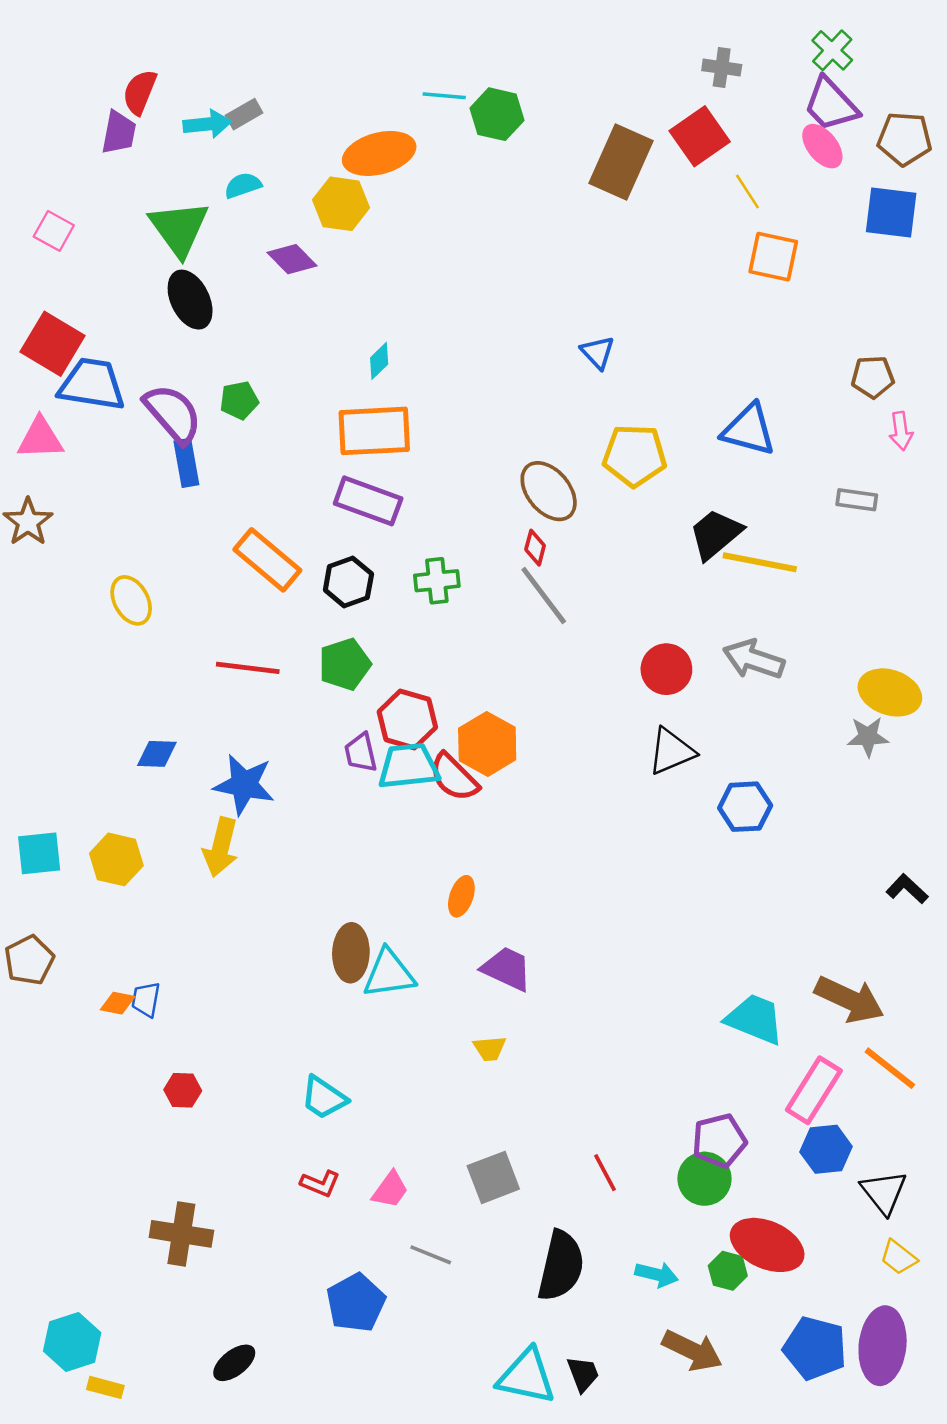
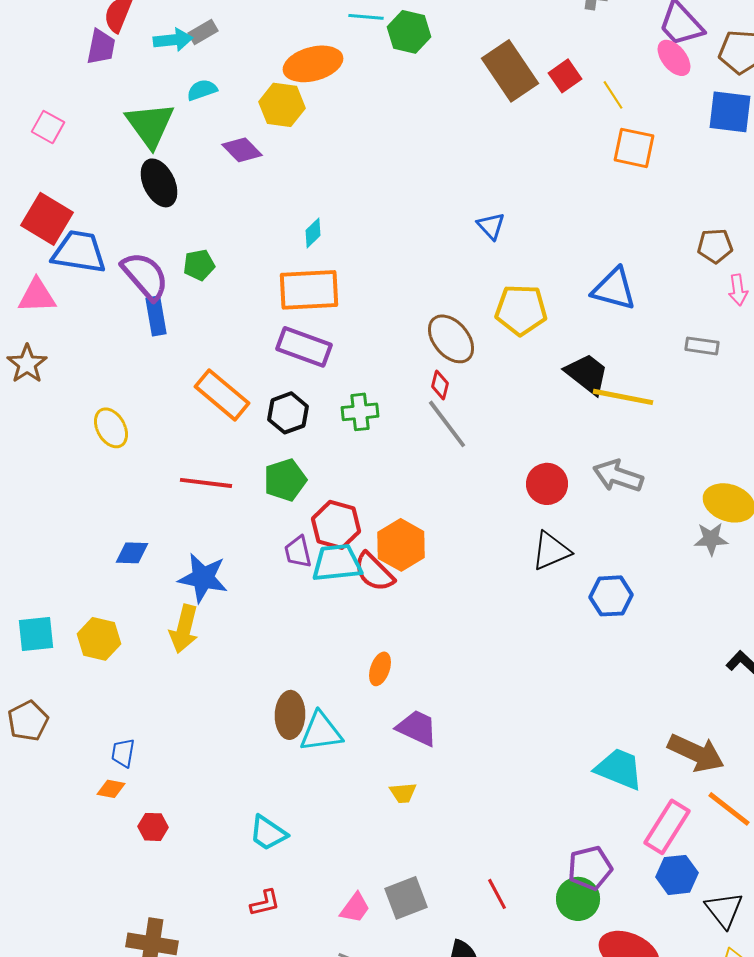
red square: (700, 136) -> (565, 76), moved, size x0.7
brown rectangle: (621, 162) -> (510, 71), turned -58
black trapezoid: (716, 534) -> (587, 374), turned 78
orange diamond: (118, 1003) -> (111, 789), moved
red L-shape: (320, 1184) -> (265, 903), turned -36
pink trapezoid: (390, 1190) -> (355, 908), moved

